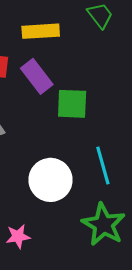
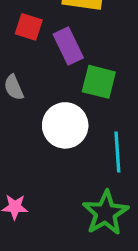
white circle: (51, 180) -> (65, 125), moved

